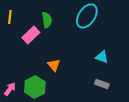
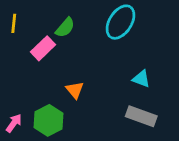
green semicircle: (47, 20) -> (65, 28), turned 49
gray rectangle: (102, 84) -> (141, 116), size x1.5

